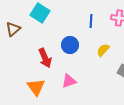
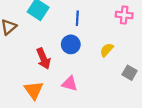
blue line: (91, 21) -> (77, 18), moved
pink triangle: (69, 81) -> (70, 84), turned 35

